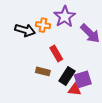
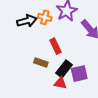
black arrow: (25, 30) -> (27, 21), turned -36
red triangle: (75, 90) -> (60, 83), moved

